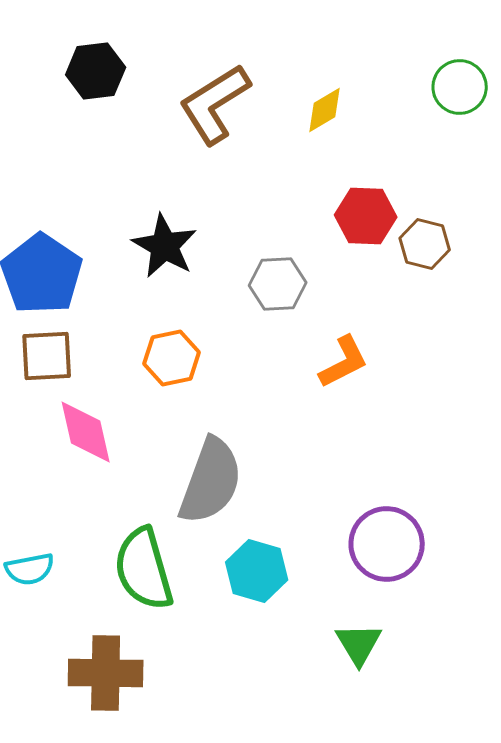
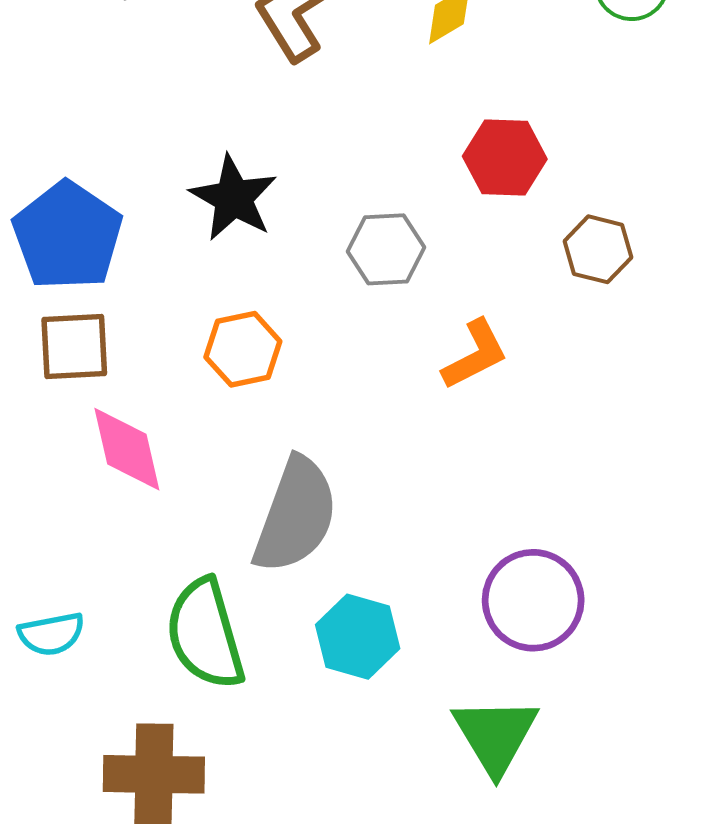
brown hexagon: (425, 244) -> (598, 249), moved
green triangle: (359, 644) -> (495, 735), size x1.4

